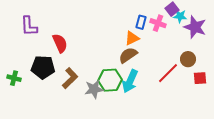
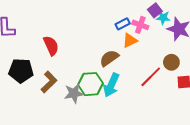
blue rectangle: (141, 22) -> (123, 24), turned 48
orange triangle: (132, 38) -> (130, 40), moved
red semicircle: (60, 43) -> (51, 46), moved

